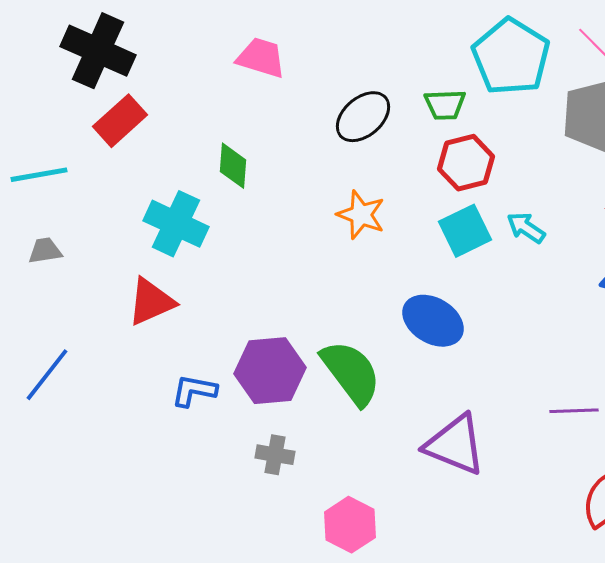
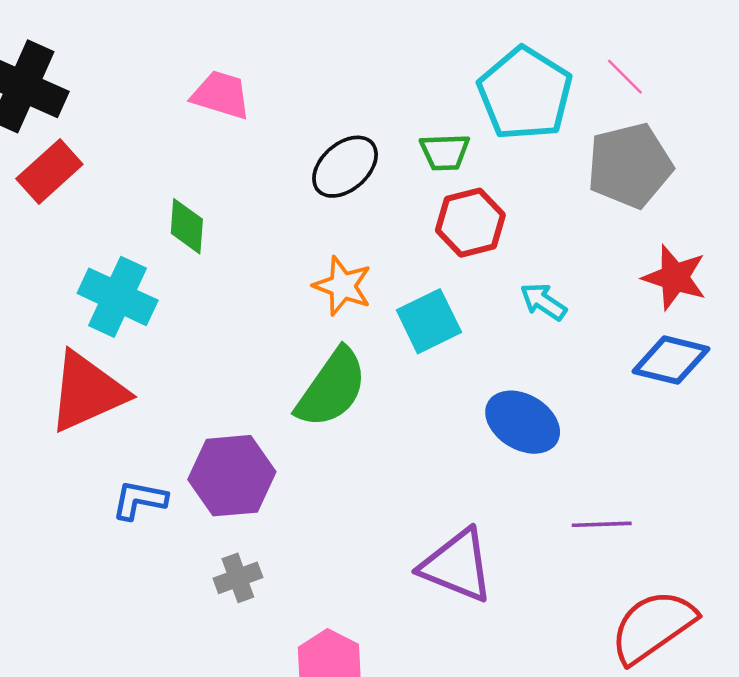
cyan square: (465, 231) -> (429, 321), moved
red triangle: (151, 302) -> (87, 392), size x1.4
blue ellipse: (433, 321) -> (523, 422), moved
green semicircle: (351, 373) -> (332, 388), moved, turned 72
gray cross: (275, 455) -> (238, 578), turned -30

